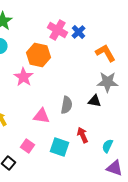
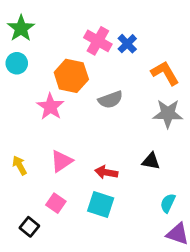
black triangle: (94, 101) -> (151, 161), moved
gray semicircle: (66, 105) -> (110, 100), moved, turned 60
pink triangle: (42, 116) -> (62, 161), moved, turned -42
red arrow: (82, 135) -> (106, 172), moved, turned -56

